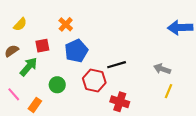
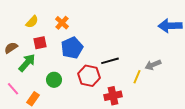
yellow semicircle: (20, 24) -> (32, 22), moved
gray arrow: (162, 69) -> (153, 65), turned -42
yellow line: (168, 91) -> (137, 77), moved
red cross: (120, 102) -> (113, 96), turned -30

